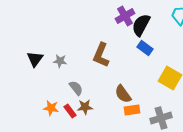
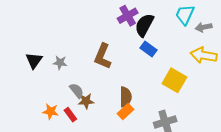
brown semicircle: (123, 94) -> (126, 97), turned -144
brown star: (85, 107) -> (86, 101), moved
orange rectangle: (132, 110) -> (126, 111), moved, turned -35

